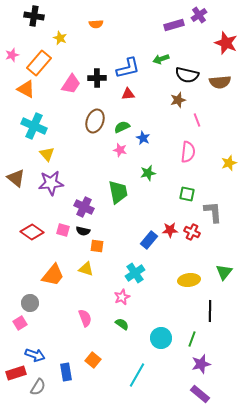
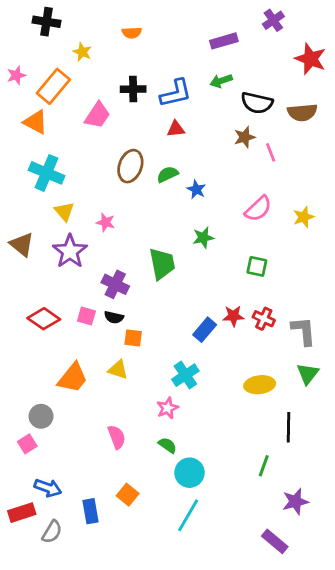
purple rectangle: (174, 25) -> (224, 41), moved
black cross: (97, 78) -> (133, 89), moved
pink line: (197, 120) -> (271, 152), moved
pink star: (120, 150) -> (106, 222), moved
pink semicircle: (188, 152) -> (258, 209), turned 40
yellow star: (229, 163) -> (304, 217), moved
purple star: (51, 183) -> (70, 251), turned -30
gray L-shape: (213, 212) -> (304, 331), moved
cyan circle: (161, 338) -> (189, 473), moved
purple star: (201, 364) -> (295, 502), moved

